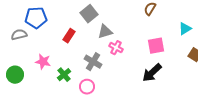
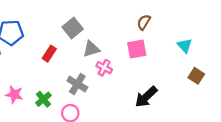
cyan triangle: (185, 29) -> (185, 45), turned -40
pink square: (156, 46) -> (137, 49), moved
pink star: (43, 62) -> (14, 94), moved

